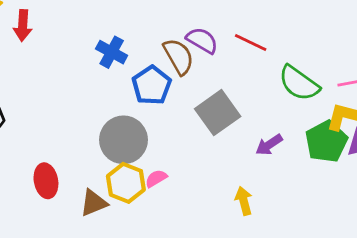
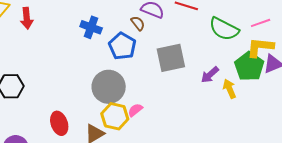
brown semicircle: (179, 57) -> (138, 23), size x0.6
gray square: (218, 113) -> (171, 58), turned 32
yellow arrow: (244, 201) -> (229, 89), moved

